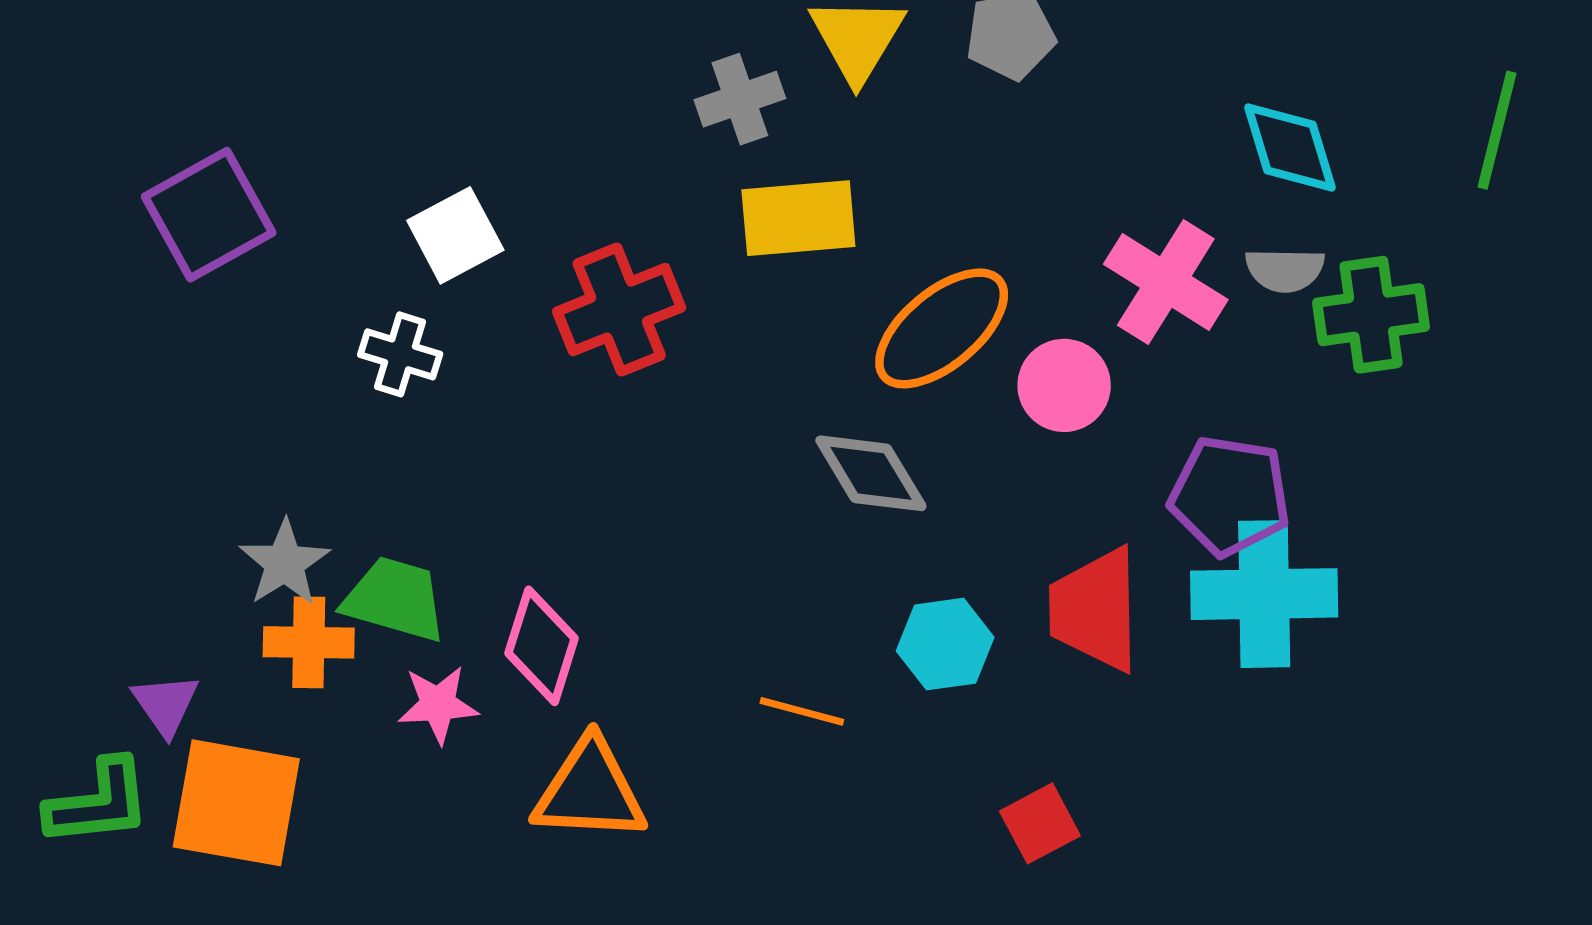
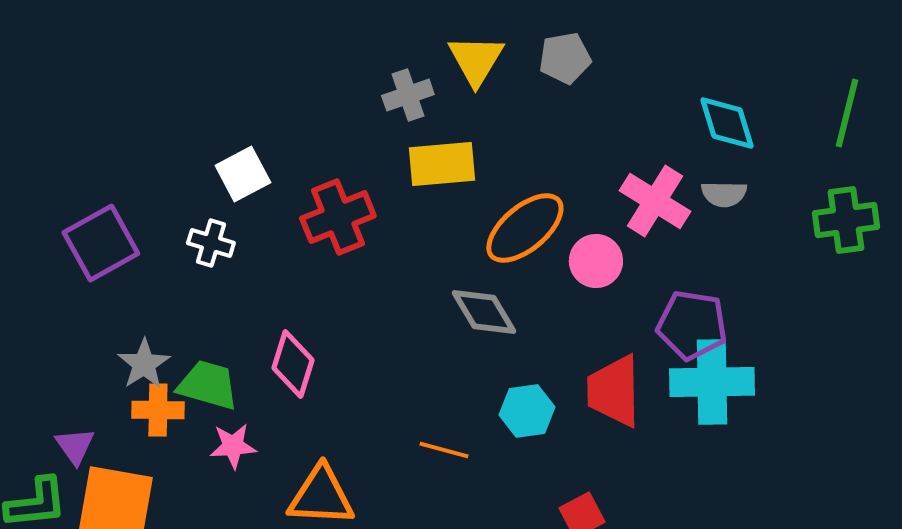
purple square: (209, 215) -> (101, 243), moved
green cross: (1371, 315) -> (846, 220), moved
pink diamond: (542, 646) -> (293, 364), moved

